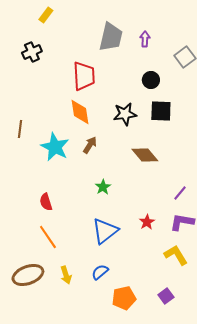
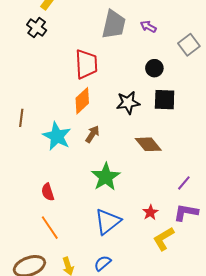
purple arrow: (145, 39) -> (148, 26), turned -63
black cross: (32, 52) -> (37, 28), moved, turned -30
orange diamond: (80, 112) -> (82, 101), turned 56
green star: (103, 187) -> (106, 177), size x1.8
yellow L-shape: (176, 255) -> (164, 239), moved, turned -90

